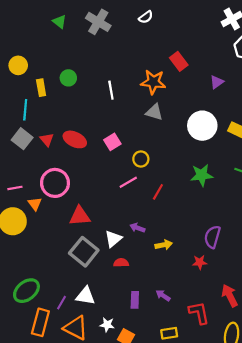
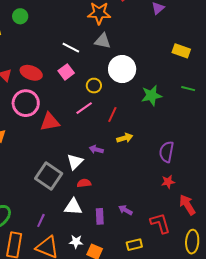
white line: (111, 90) -> (71, 48), moved, turned -48
white circle: (202, 126) -> (122, 69), moved
pink circle: (55, 183) -> (26, 103), moved
red triangle: (80, 216) -> (50, 122), moved
yellow arrow: (164, 245) -> (125, 138), moved
red star: (200, 262) -> (168, 182), moved
white triangle: (85, 296) -> (73, 207), moved
purple line: (62, 303) -> (41, 220), moved

